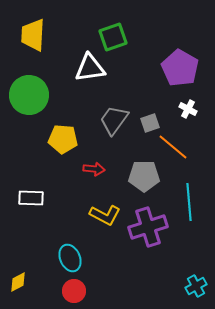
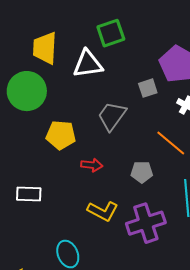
yellow trapezoid: (33, 35) -> (45, 48), moved
gray square: (150, 123) -> (148, 88), moved
gray pentagon: (144, 176) -> (142, 172), size x0.7

